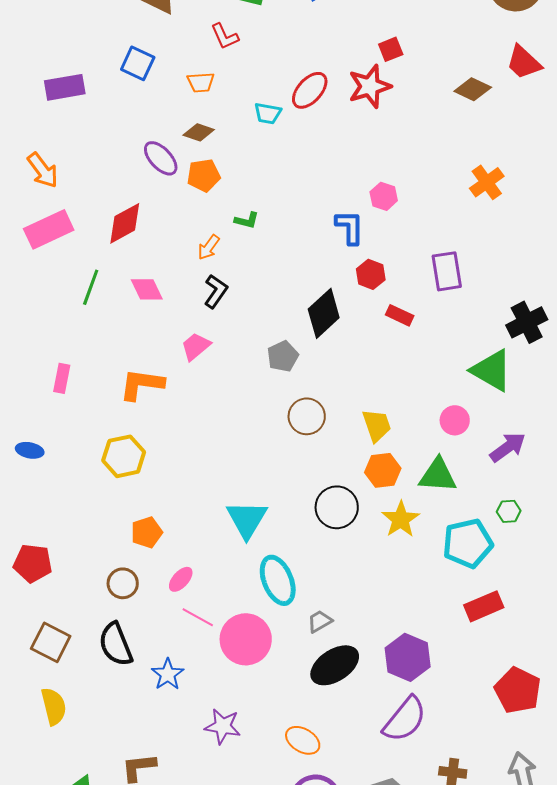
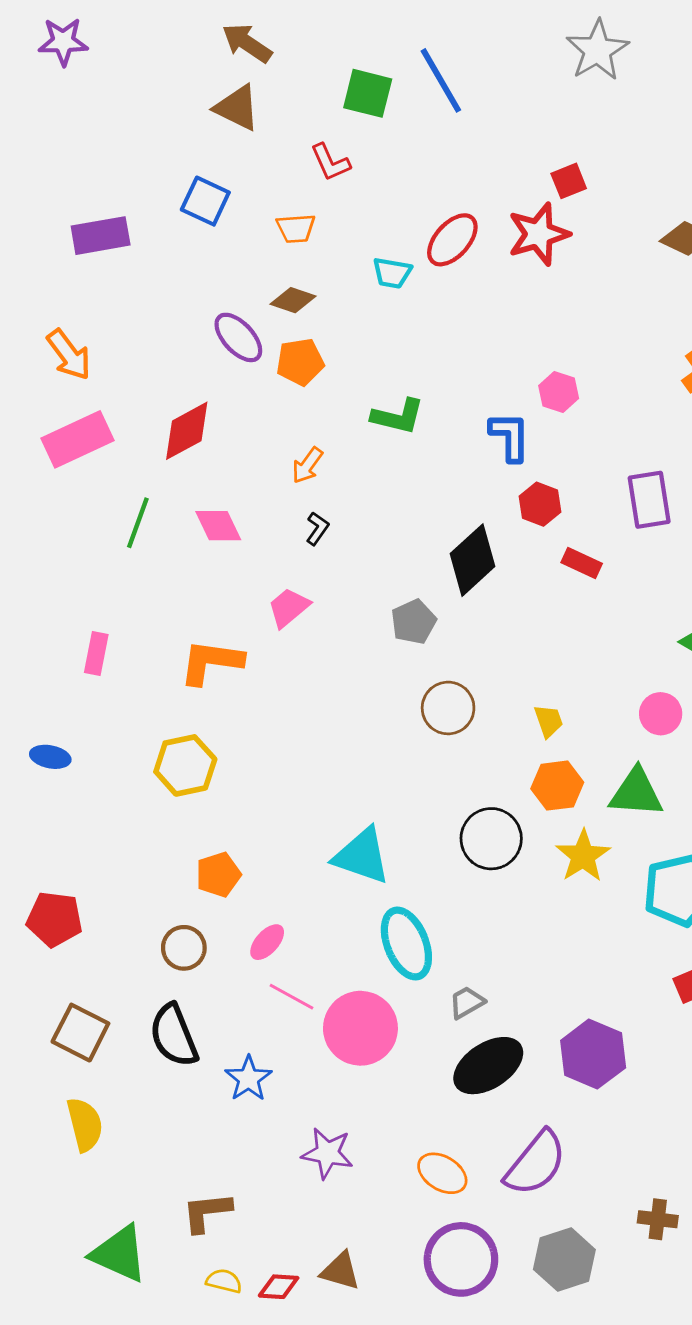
green L-shape: (247, 220) -> (398, 416), moved, size x1.5
black L-shape: (216, 291) -> (317, 528), size x0.7
yellow trapezoid: (377, 425) -> (549, 721), size x0.7
cyan triangle: (247, 519) -> (362, 856), turned -42
purple semicircle: (405, 719) -> (536, 1163), moved

